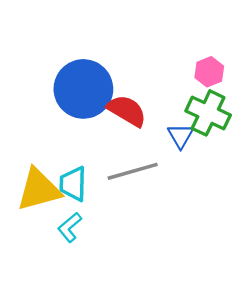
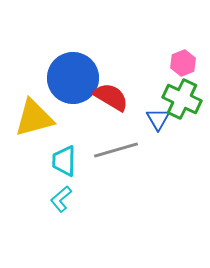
yellow triangle: (39, 190) -> (34, 118), moved

